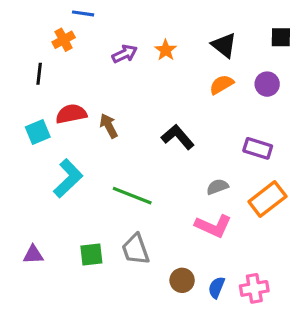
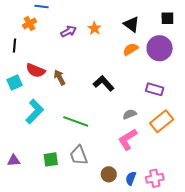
purple circle: (267, 84) -> (160, 48), size x1.6
red semicircle: (71, 114) -> (36, 70), turned -144
pink L-shape: (213, 226) -> (128, 139), turned 125

